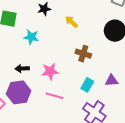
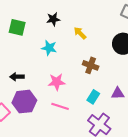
cyan star: (31, 37) -> (49, 48), moved
black arrow: (22, 69) -> (17, 77), moved

